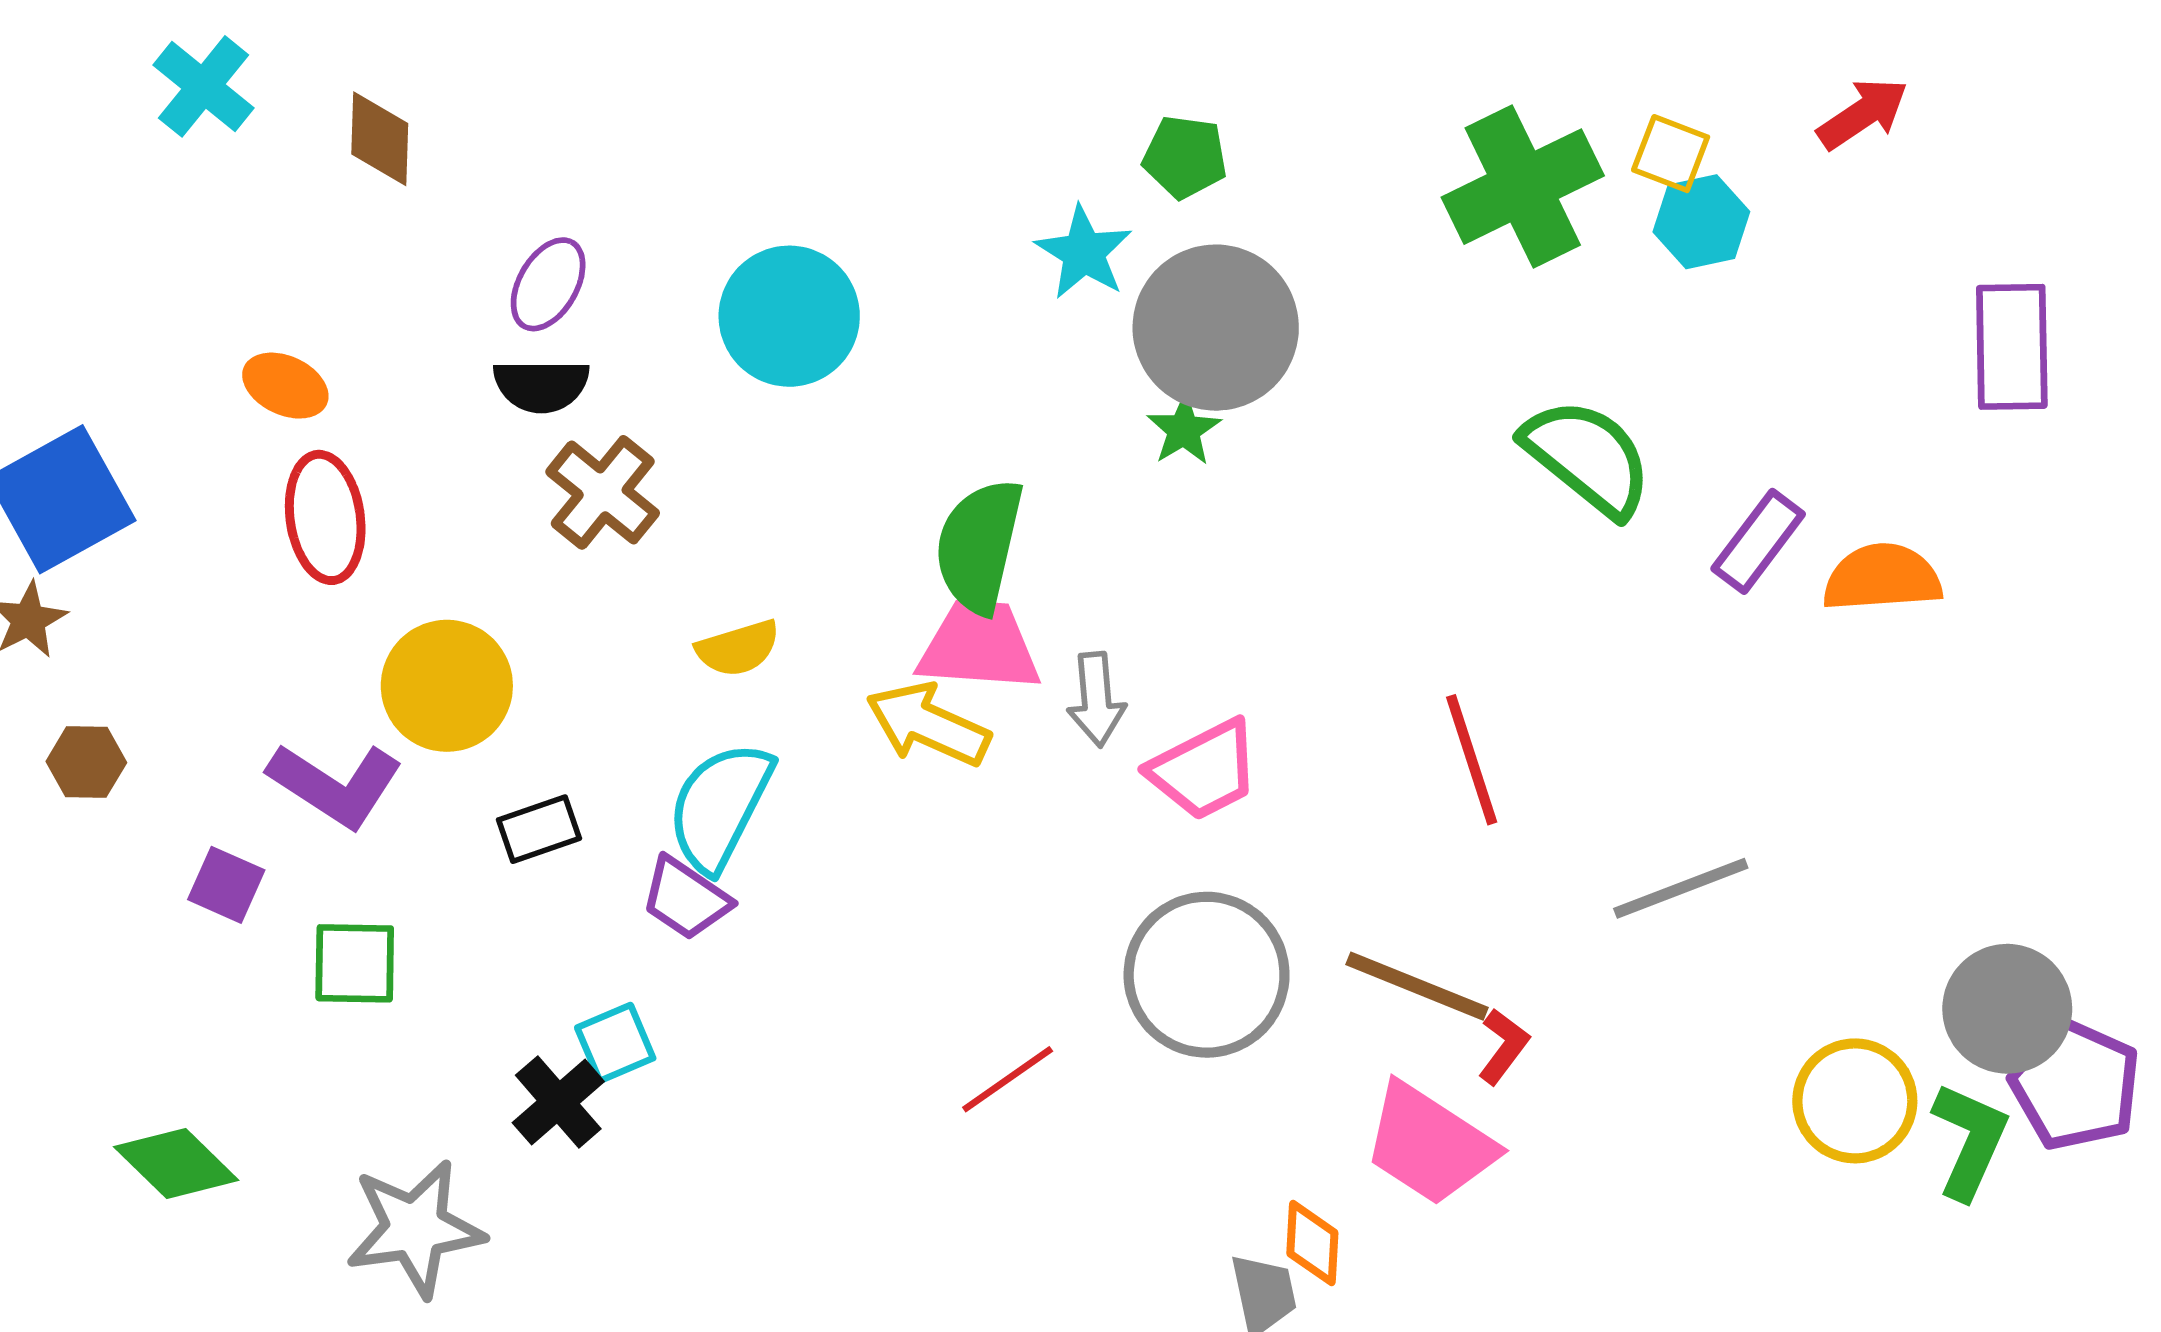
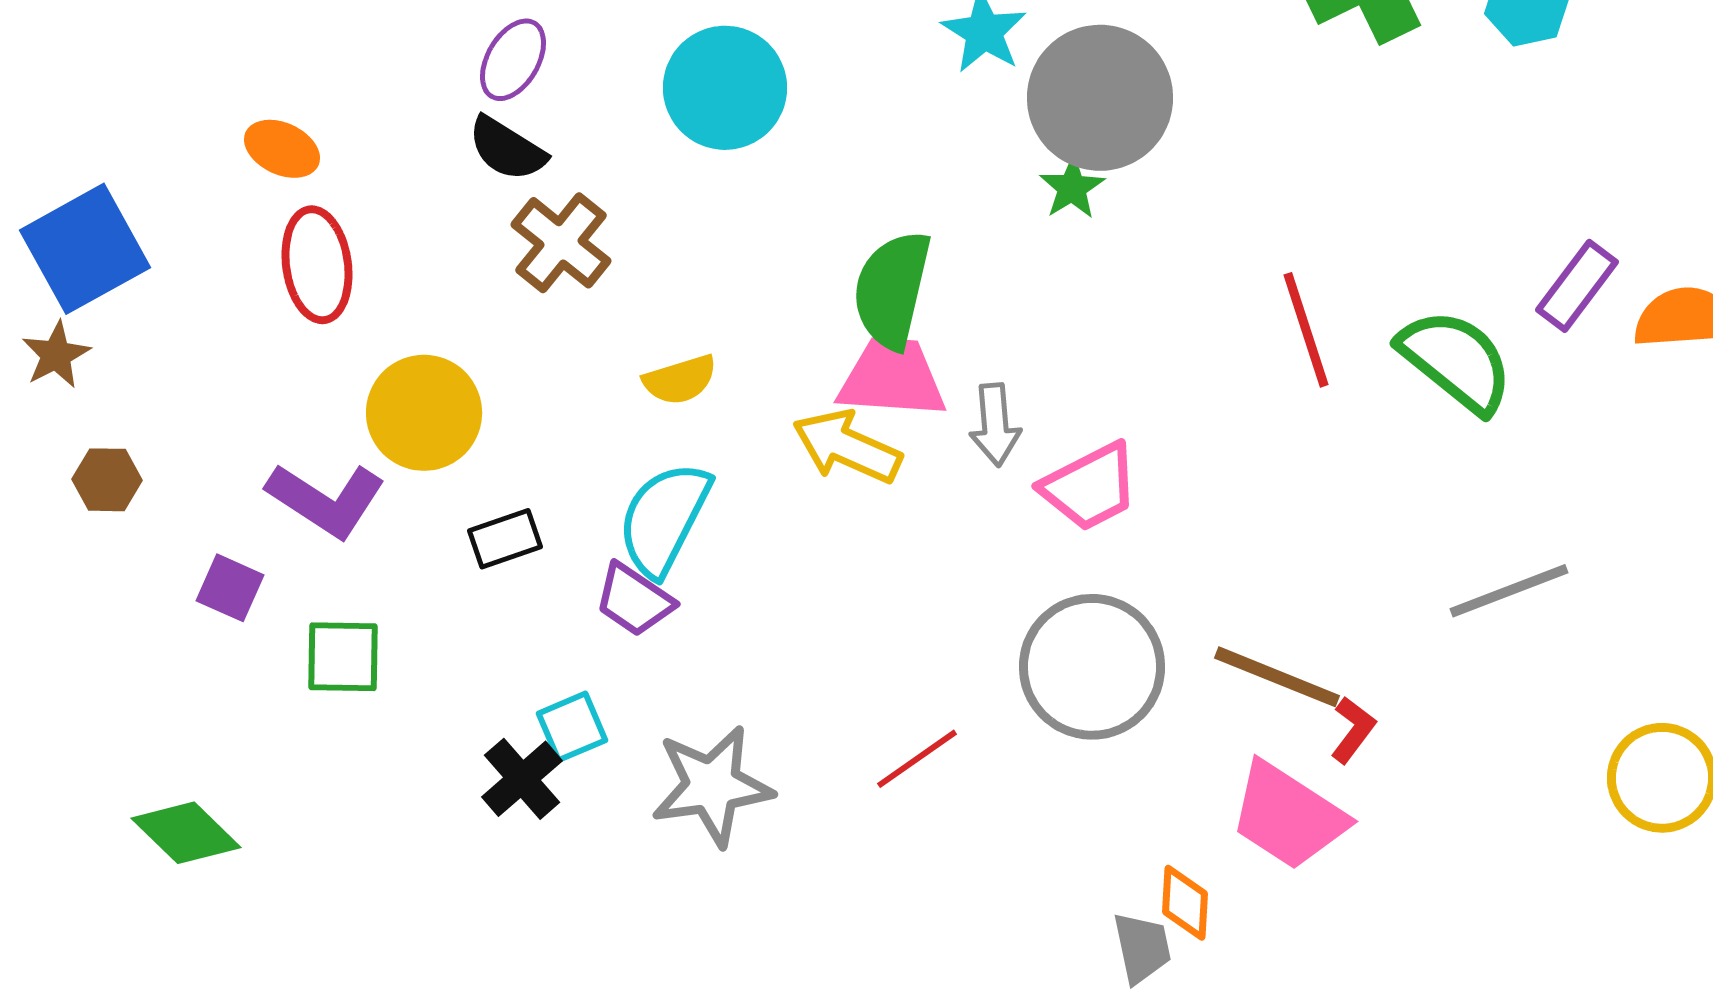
black semicircle: (541, 386) -> (507, 149), turned 32
green semicircle: (1588, 457) -> (1456, 361), moved
red line: (1472, 760) -> (1306, 330), moved
gray star: (415, 1228) -> (712, 786), moved

